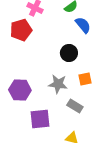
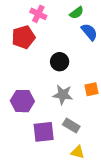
black circle: (69, 53) -> (60, 62), moved
gray rectangle: (75, 106) -> (71, 126), moved

